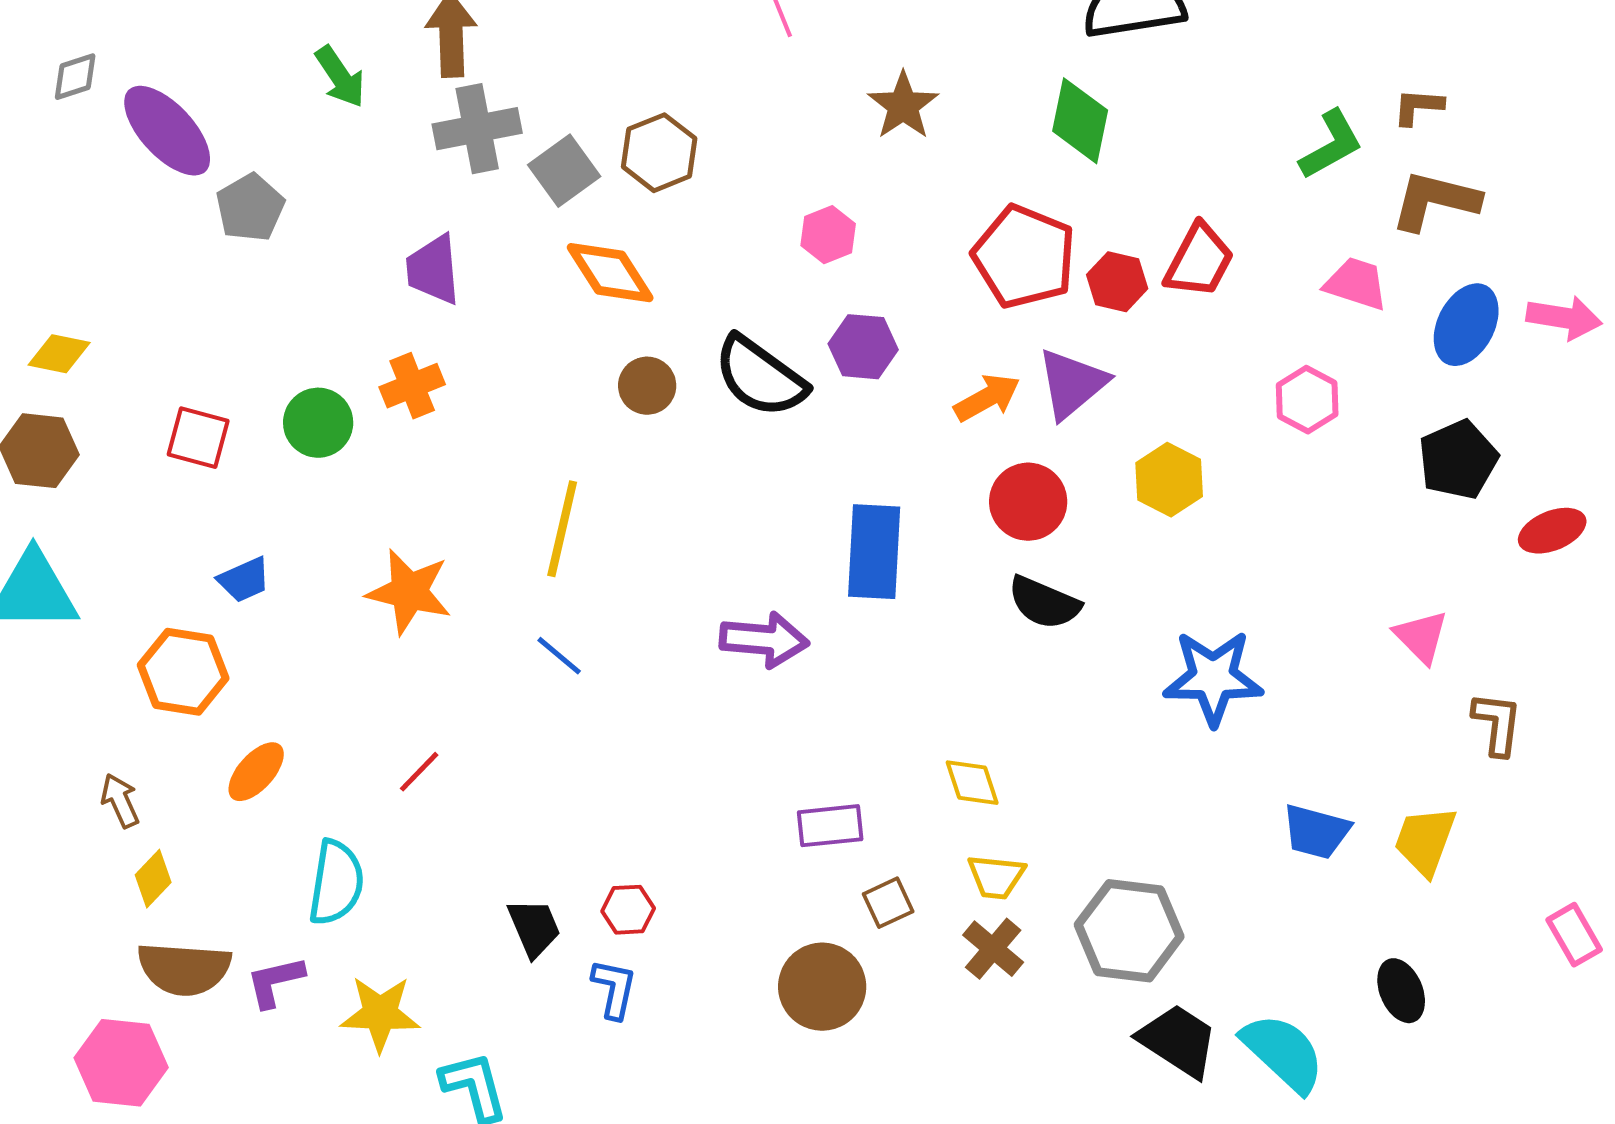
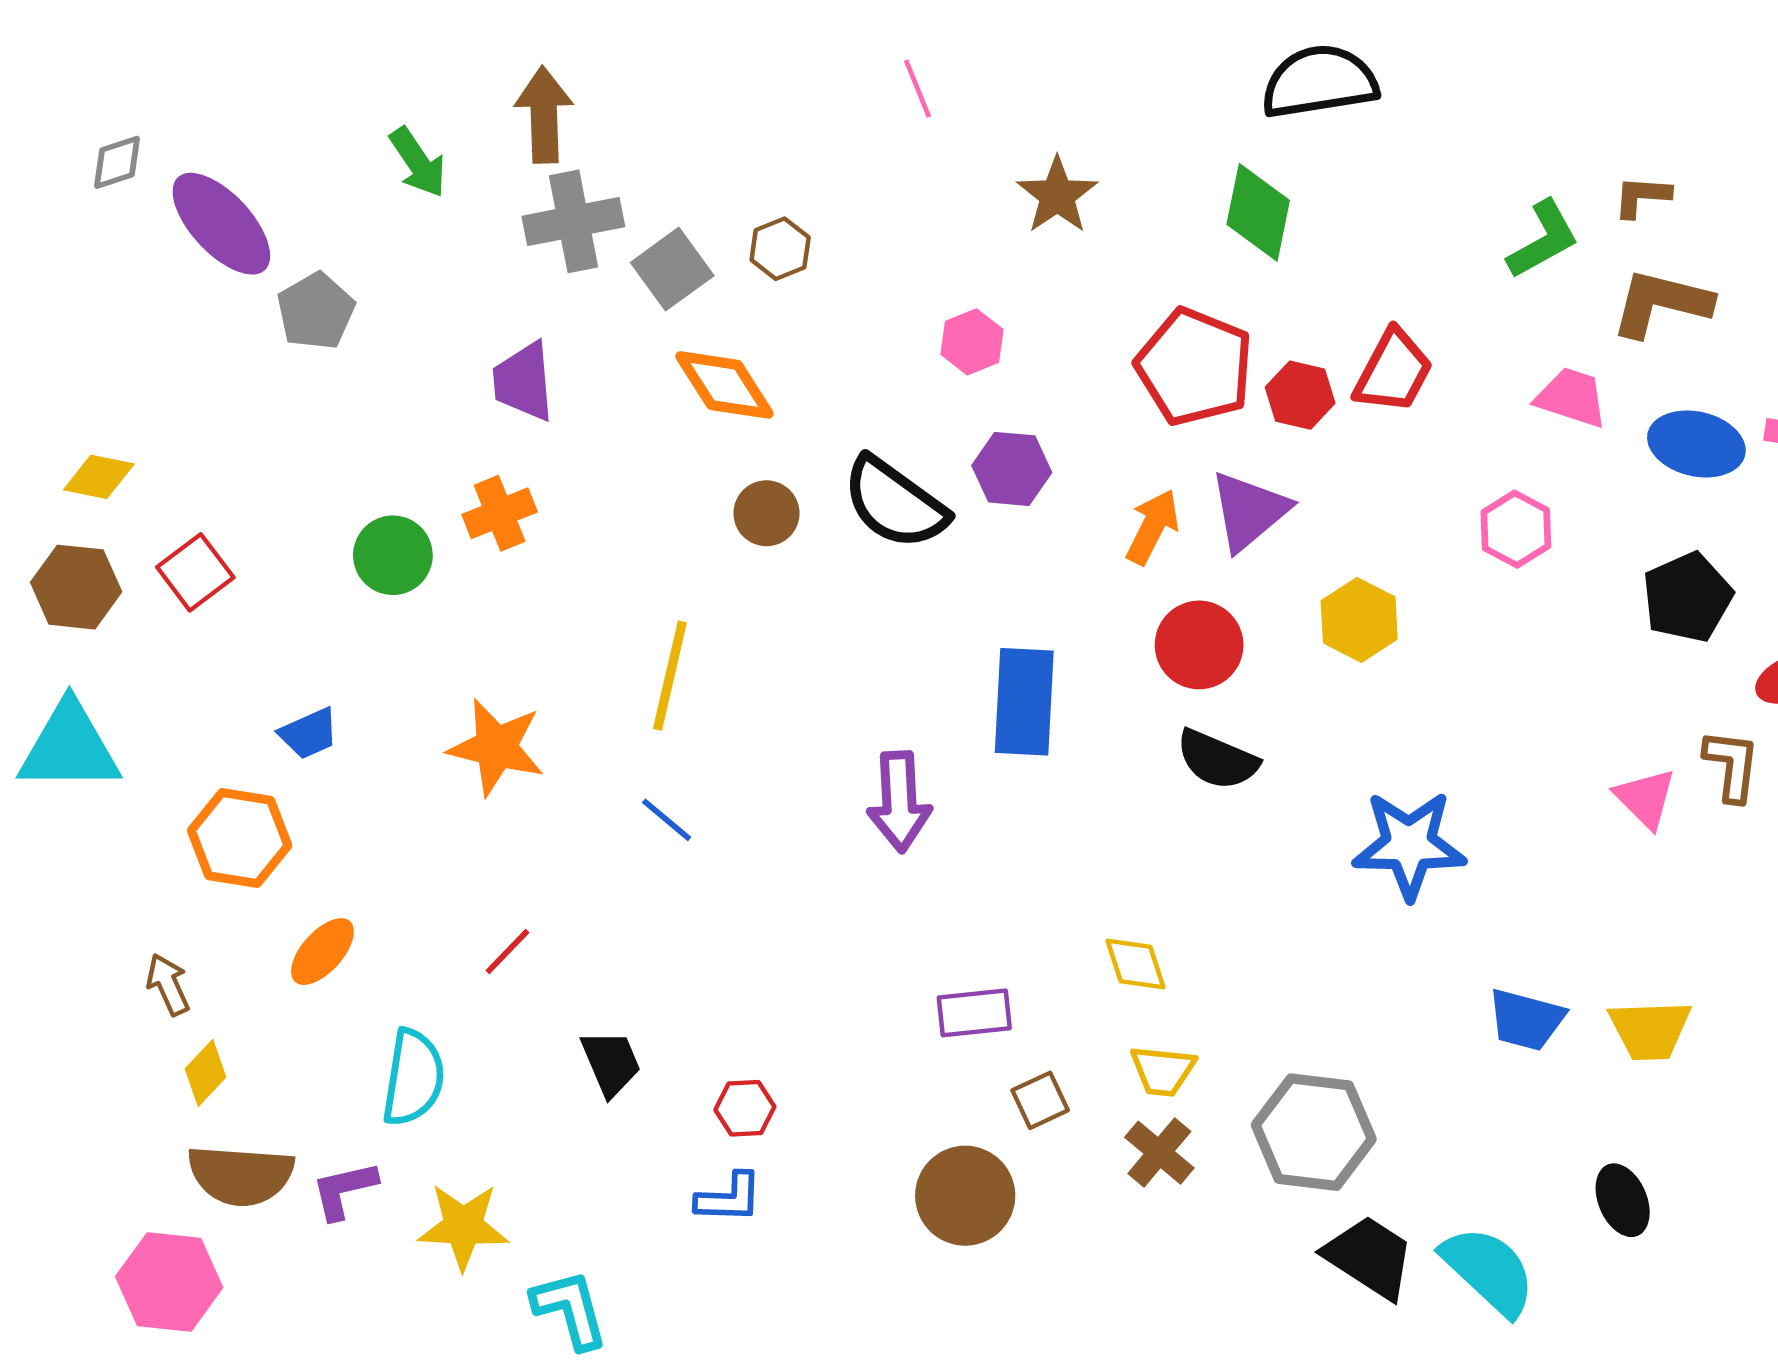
brown hexagon: (659, 153) -> (780, 249), size x0.7
blue ellipse: (1466, 325) -> (1696, 444), turned 76
orange arrow: (987, 398) -> (1153, 527), turned -34
red square: (198, 438) -> (195, 572), moved, turned 38
purple arrow: (764, 640) -> (899, 802), turned 82
brown L-shape: (1497, 724) -> (1732, 765), moved
yellow trapezoid: (1425, 841) -> (1650, 1030), turned -112
black trapezoid: (534, 928) -> (611, 1063), moved
blue L-shape: (614, 989) -> (729, 1198), turned 80

